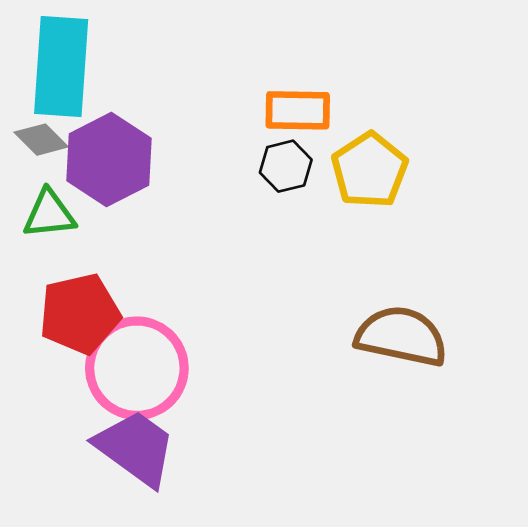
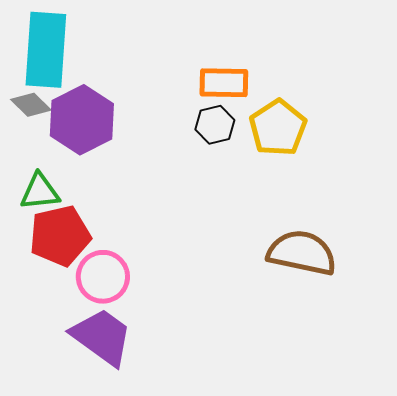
green triangle: (49, 214) -> (40, 192), moved
pink circle: (137, 368) -> (103, 277), size x0.7

